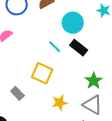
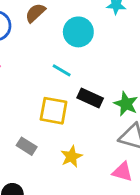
black rectangle: (79, 48) -> (90, 98), moved
yellow star: (60, 103) -> (71, 157), moved

